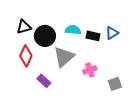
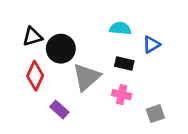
cyan semicircle: (73, 30) -> (120, 28), moved
black rectangle: (93, 36) -> (124, 64), moved
pink cross: (90, 70) -> (122, 95), turned 32

